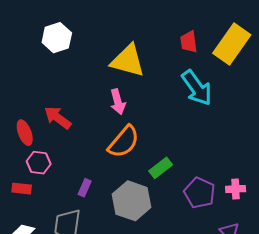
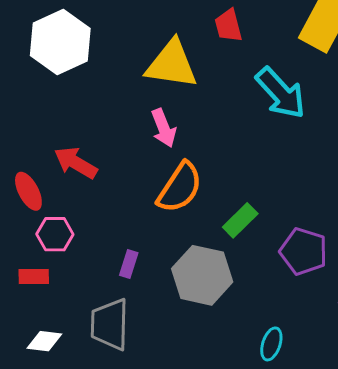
white hexagon: (57, 38) -> (60, 42), size x1.4
red trapezoid: (189, 42) -> (228, 26), moved

